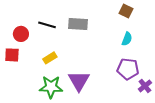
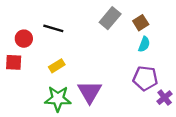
brown square: (126, 11) -> (141, 23), moved, turned 32
gray rectangle: (78, 24) -> (110, 18), moved, turned -54

